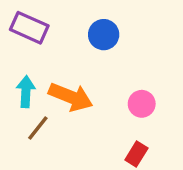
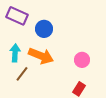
blue circle: (104, 35) -> (44, 29), moved

